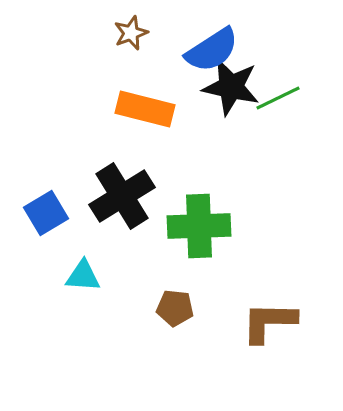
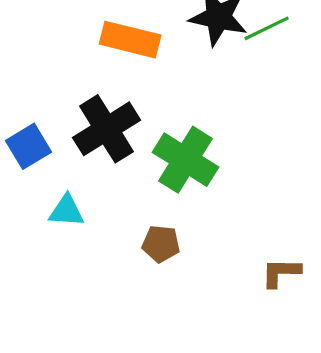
green cross: (199, 226) -> (185, 160), turned 34
brown L-shape: (269, 322) -> (281, 273), moved, size x0.7

